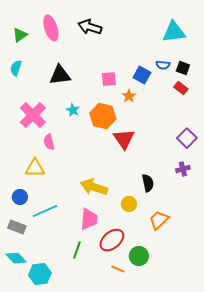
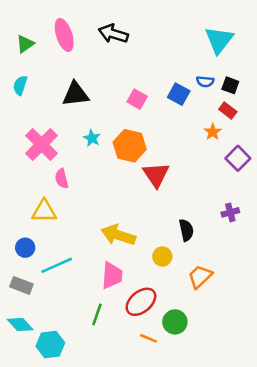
cyan triangle: (174, 32) -> (219, 40), turned -45
pink square: (109, 79) -> (137, 99), turned 35
orange star: (129, 96) -> (213, 132), moved
purple square: (187, 138) -> (238, 158), moved

